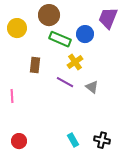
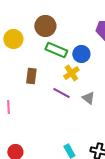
blue circle: (85, 34) -> (81, 54), moved

